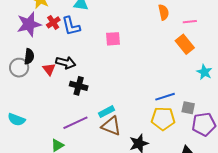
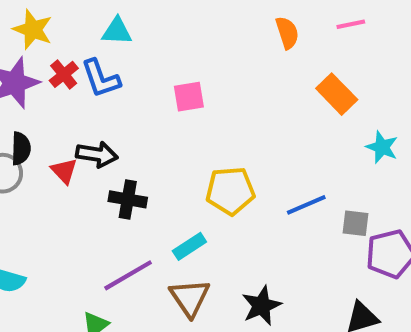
pink line: (190, 22) -> (351, 24), moved
yellow pentagon: (163, 119) -> (230, 191), moved
brown triangle: (111, 126) -> (190, 298), moved, turned 40

